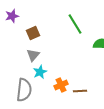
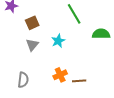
cyan star: (40, 72) -> (58, 41), moved
gray semicircle: (24, 90) -> (23, 80), size x0.7

